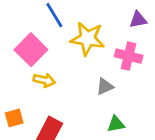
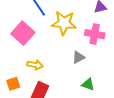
yellow arrow: (44, 80) -> (35, 65), moved
green triangle: (116, 124) -> (88, 84), turned 32

